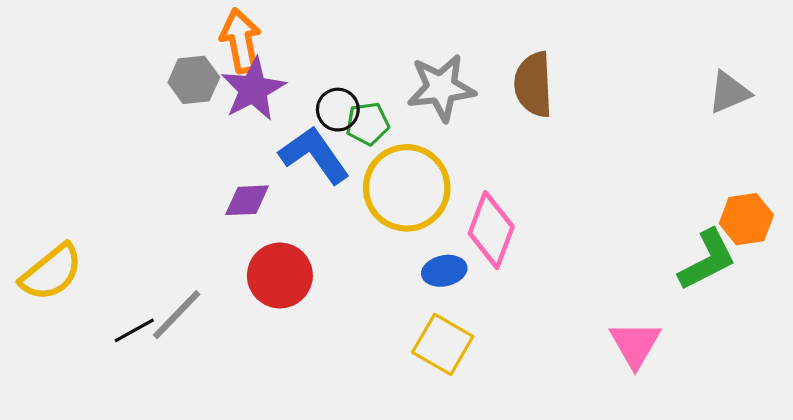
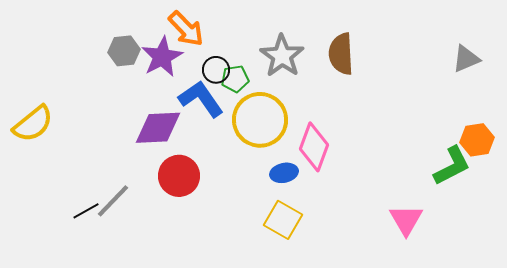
orange arrow: (241, 41) -> (186, 29), moved, turned 147
gray star: (441, 88) -> (282, 56), turned -30
purple diamond: (247, 200) -> (158, 128), size x1.6
yellow semicircle: (51, 272) -> (33, 124), moved

